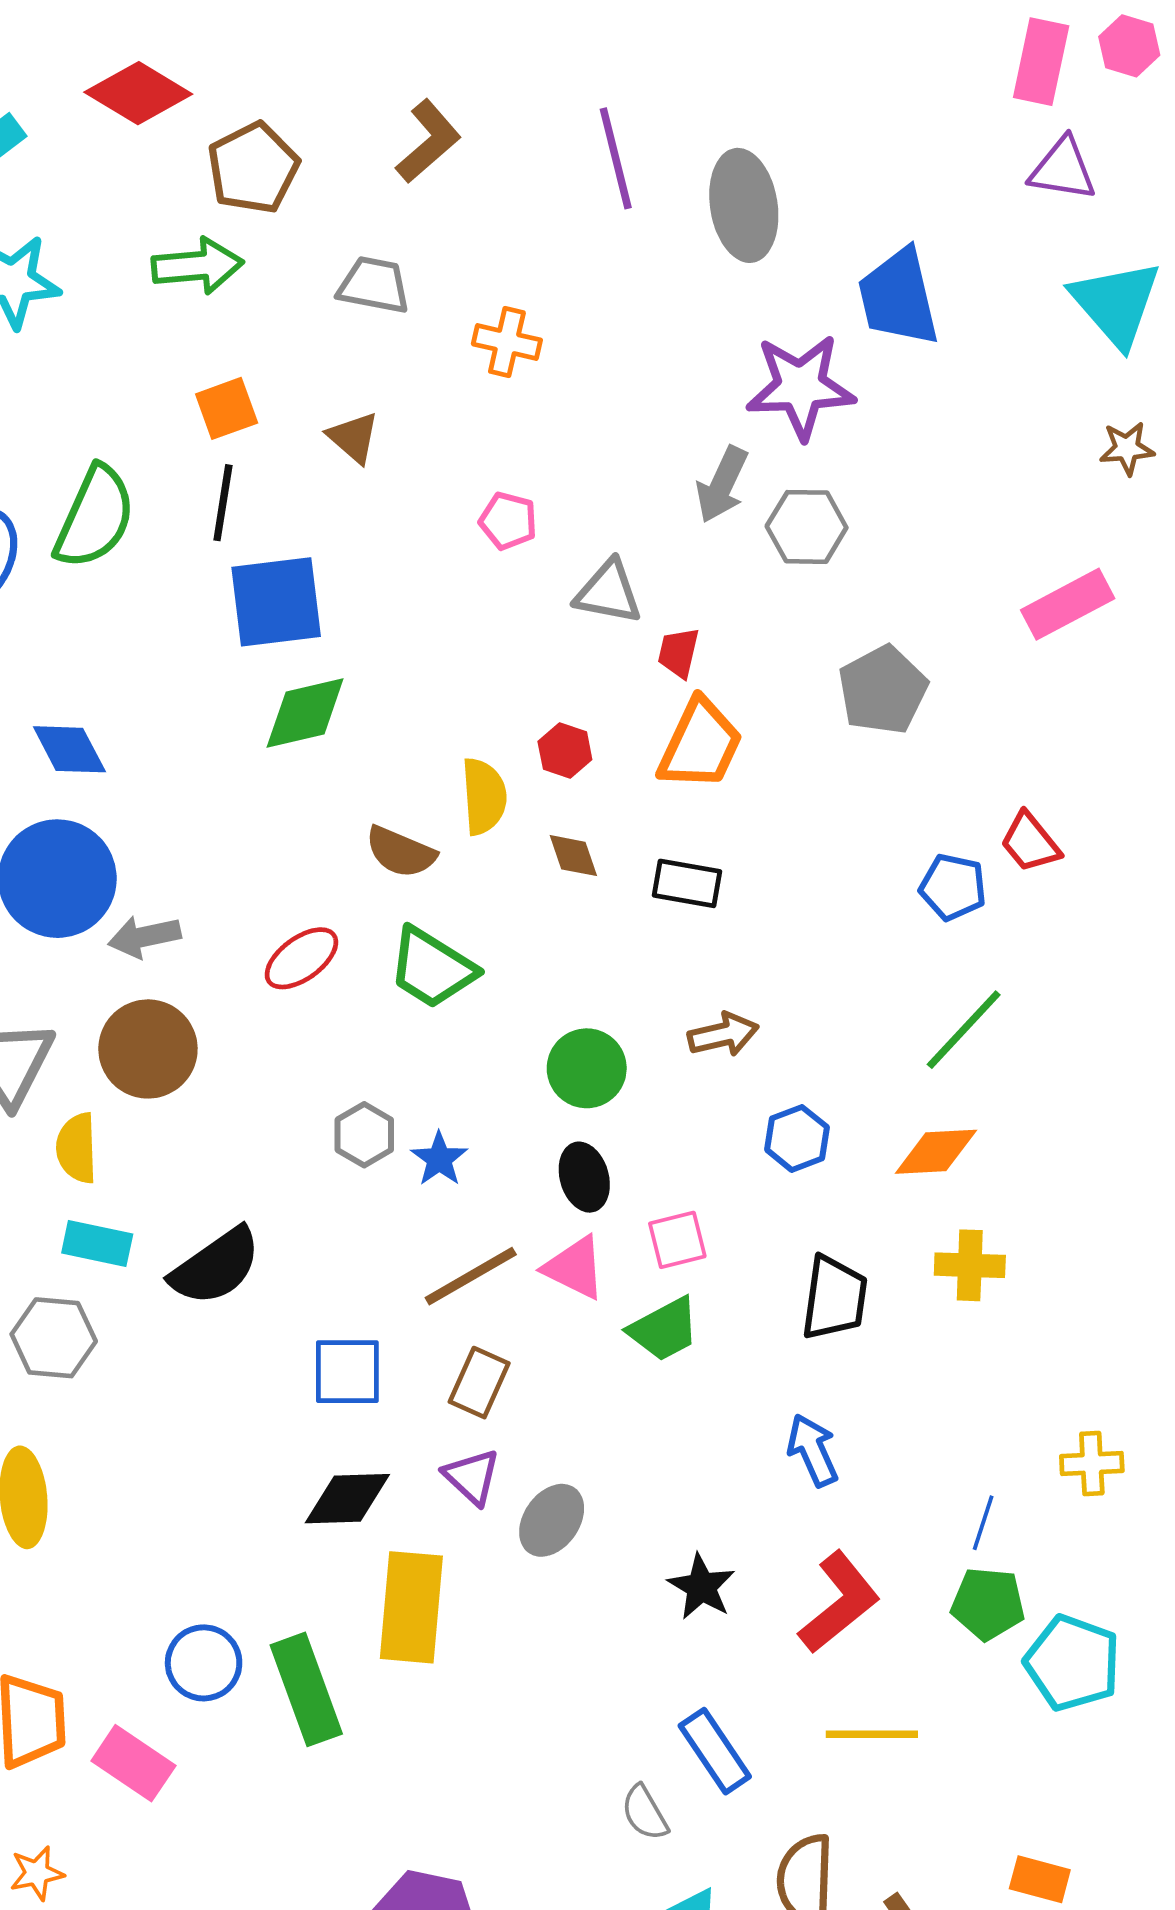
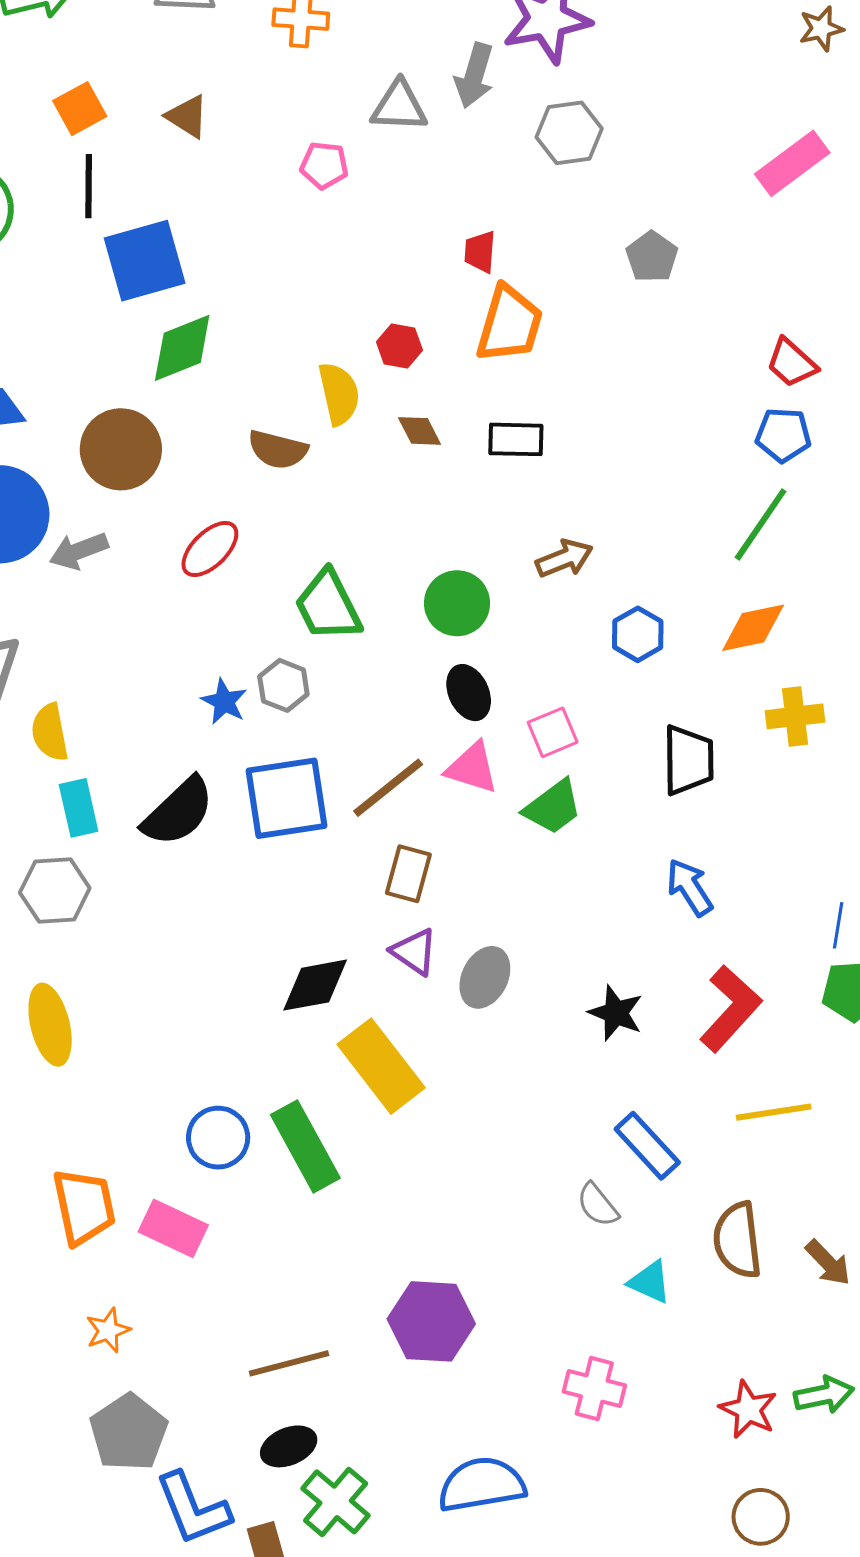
gray arrow: (722, 485) -> (474, 76), moved
gray triangle: (608, 592) -> (399, 106), moved
gray pentagon: (883, 690) -> (652, 257), size x0.7
blue pentagon: (953, 887) -> (783, 435), moved
green trapezoid: (432, 968) -> (328, 606), moved, turned 40
brown circle: (148, 1049) -> (121, 449), moved
blue star: (439, 1159) -> (224, 702), moved
cyan rectangle: (97, 1244) -> (79, 808), turned 74
blue square: (347, 1372) -> (287, 798), moved, size x1.4
yellow rectangle: (411, 1607) -> (381, 1066), turned -34

